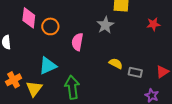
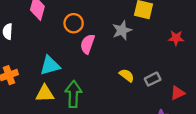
orange circle: (50, 26) -> (74, 23), moved
gray rectangle: (135, 72) -> (153, 79), moved, turned -48
yellow triangle: (34, 89) -> (45, 93), moved, turned 42

